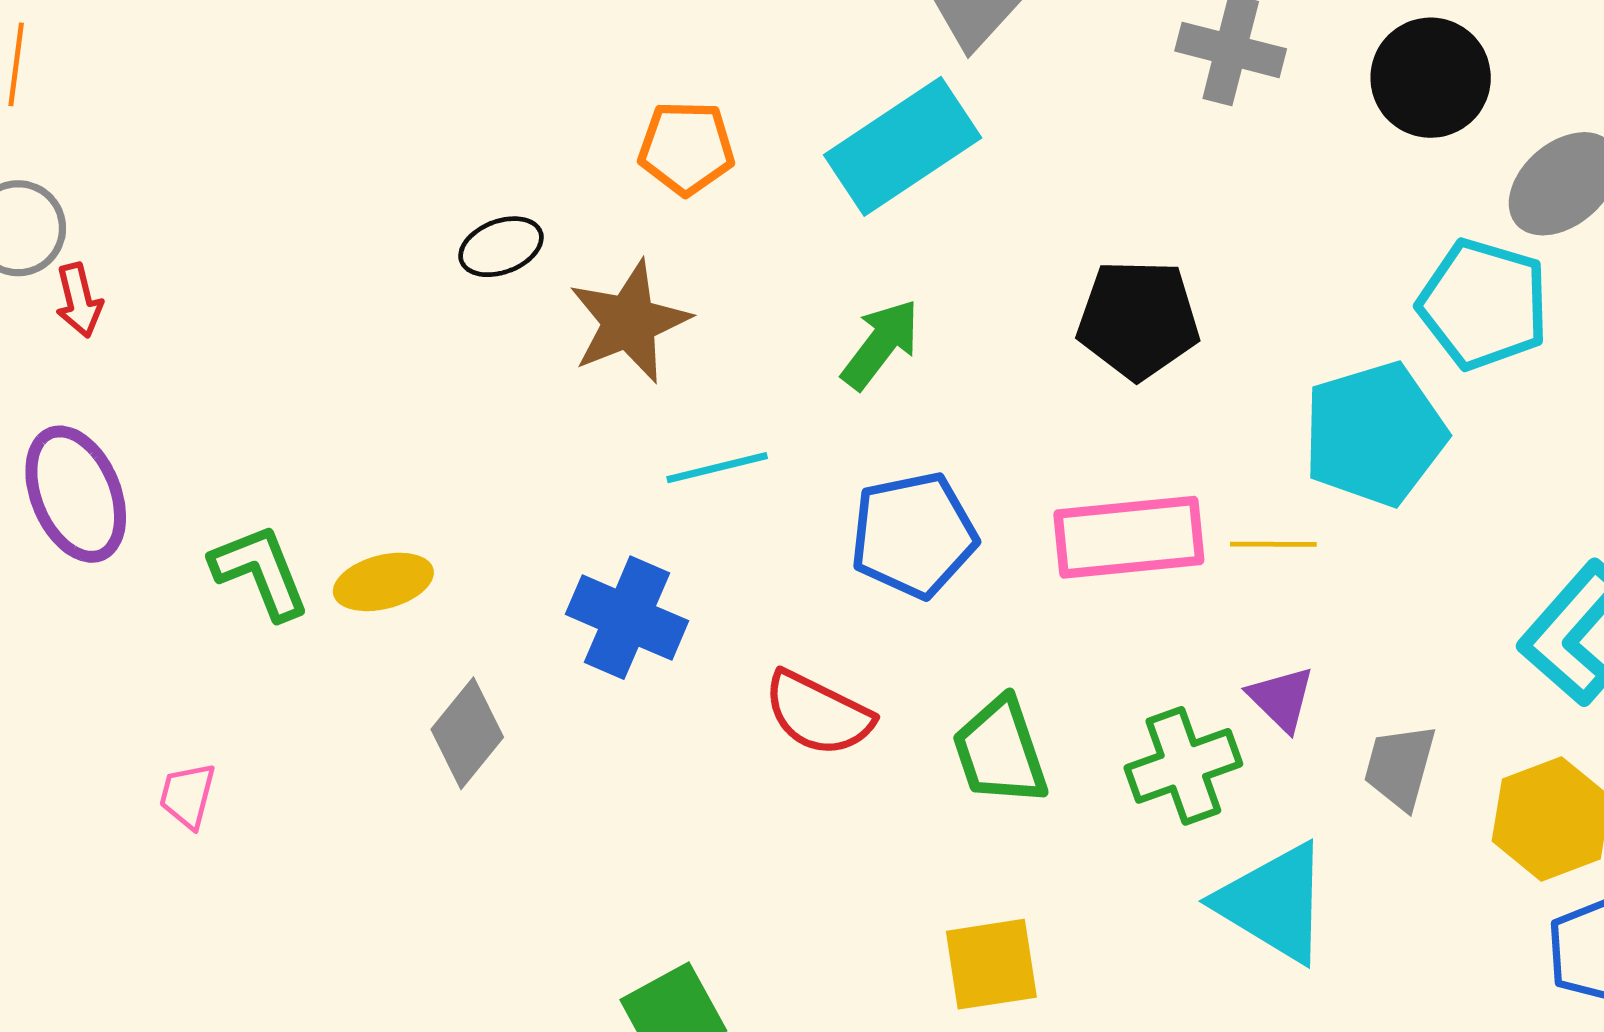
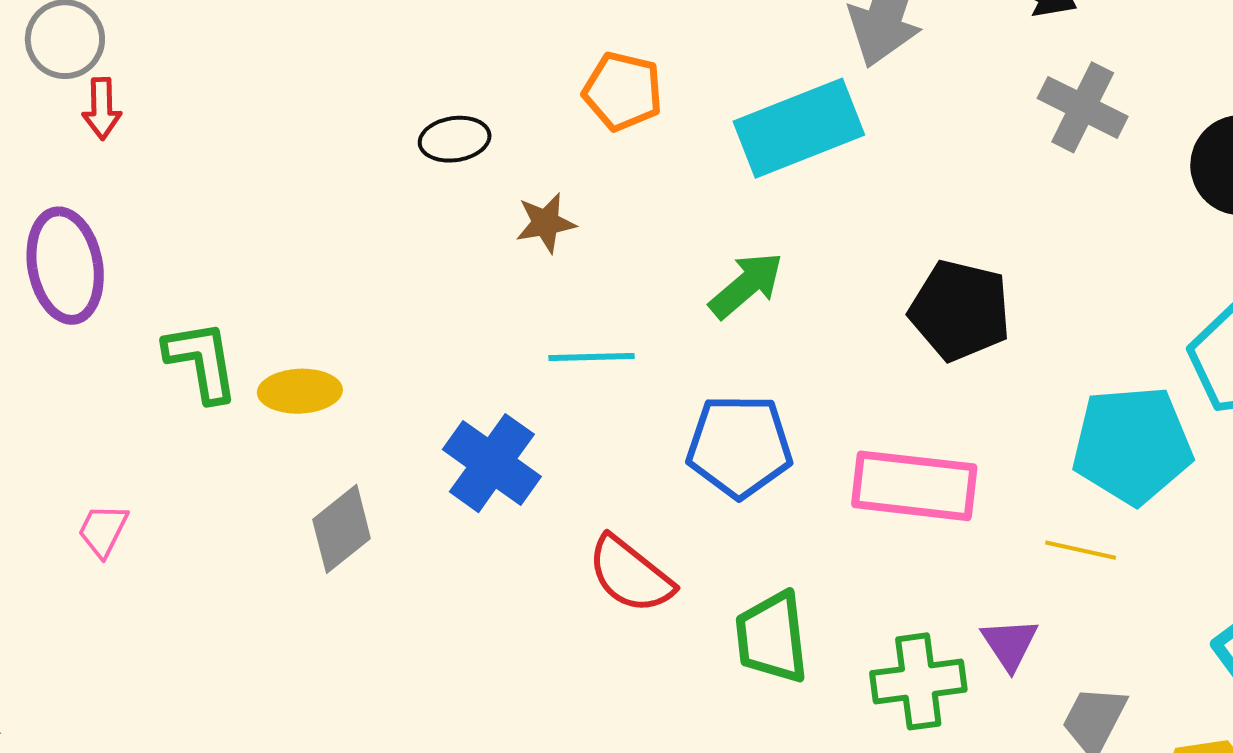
brown star: (629, 322) -> (546, 223), size x0.6
yellow line: (1273, 544) -> (1081, 550), moved

